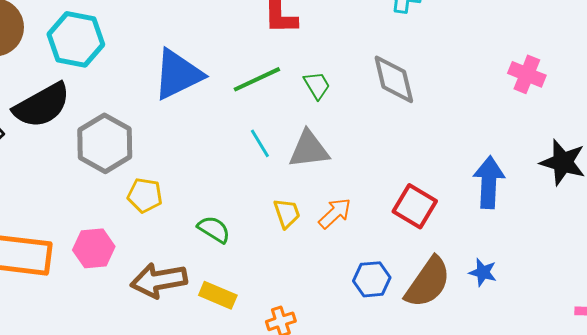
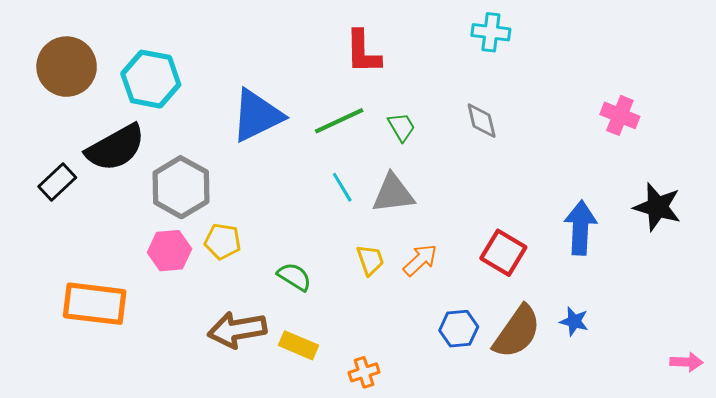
gray diamond: (394, 79) -> (482, 121), size x0.7
pink hexagon: (94, 248) -> (170, 251), moved

